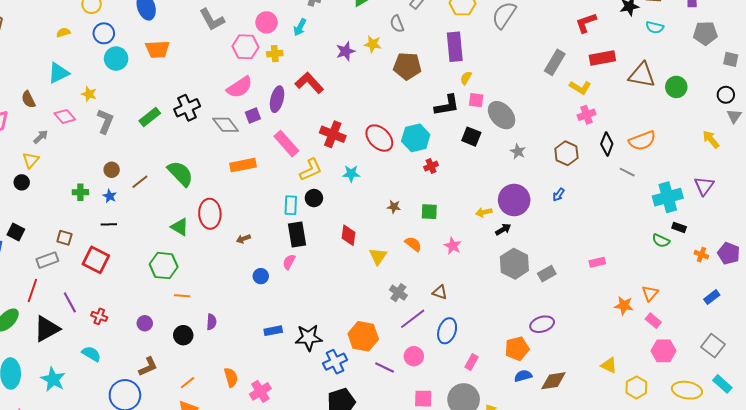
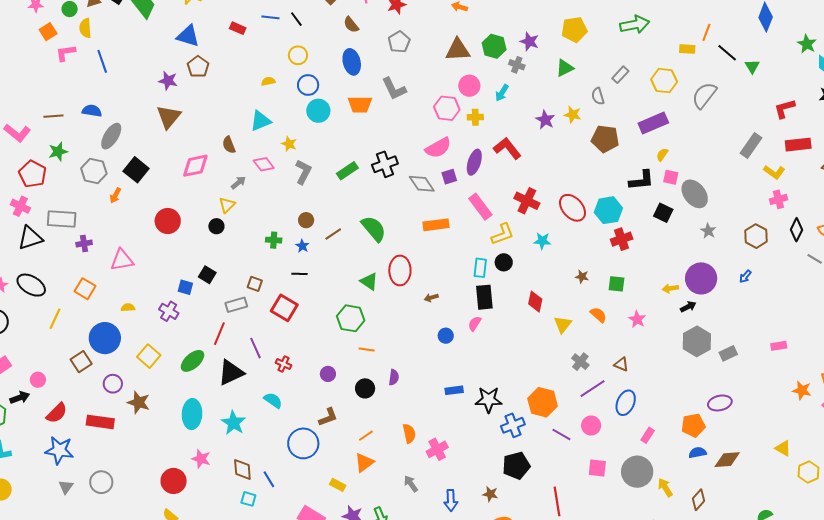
gray L-shape: (212, 20) -> (394, 89), moved
purple rectangle: (455, 47) -> (653, 123), turned 68
purple star: (346, 51) -> (545, 120), turned -30
red cross: (431, 166) -> (622, 239), size x1.5

